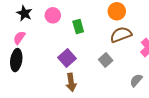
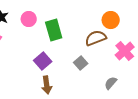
orange circle: (117, 11) -> (111, 20), moved
green rectangle: (78, 27) -> (54, 30), size x1.5

